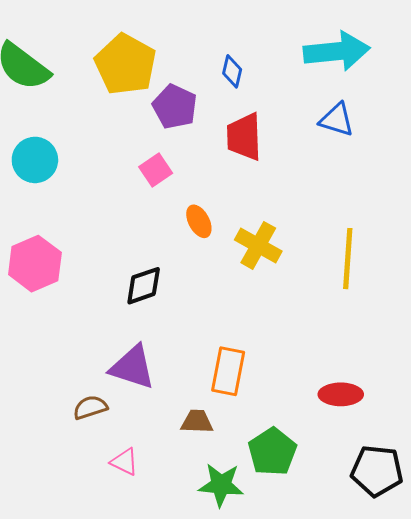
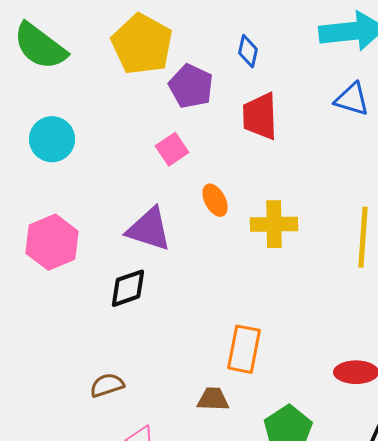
yellow cross: (258, 245) -> (274, 224), turned -30
black diamond: (144, 286) -> (128, 288), moved
purple triangle: (133, 367) -> (149, 229), moved

